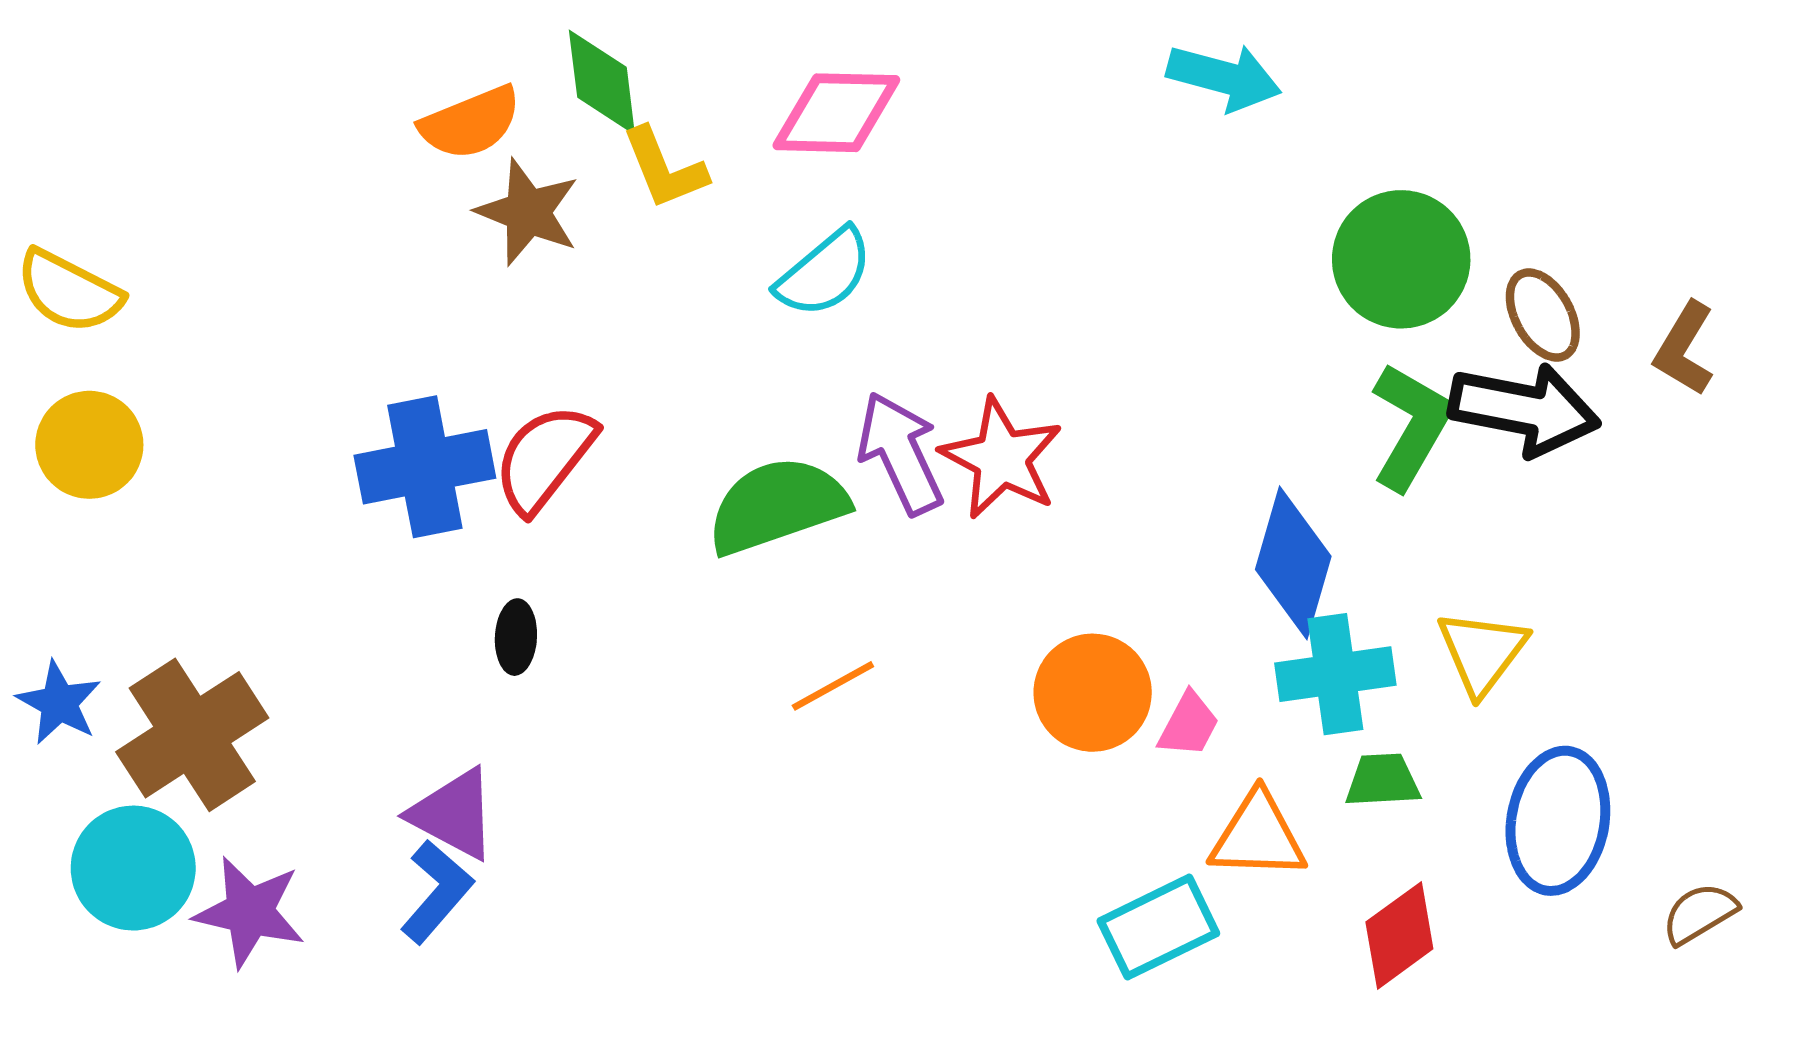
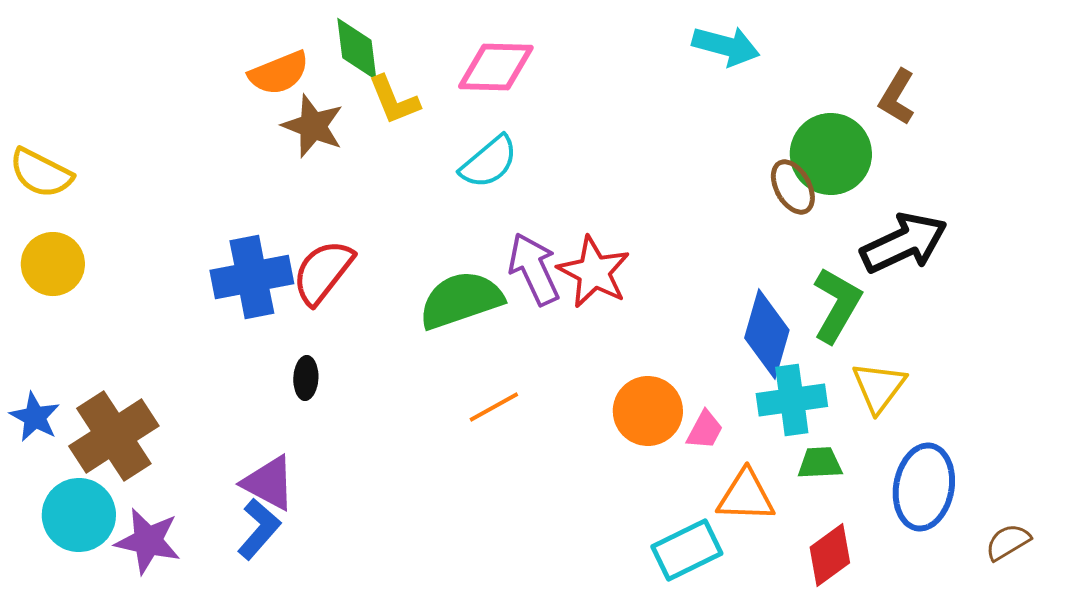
brown ellipse: (1543, 315) -> (793, 187), moved
brown L-shape: (1684, 349) -> (897, 97), moved
black arrow: (1524, 409) -> (904, 243), turned -36
green L-shape: (1411, 426) -> (837, 305), moved

